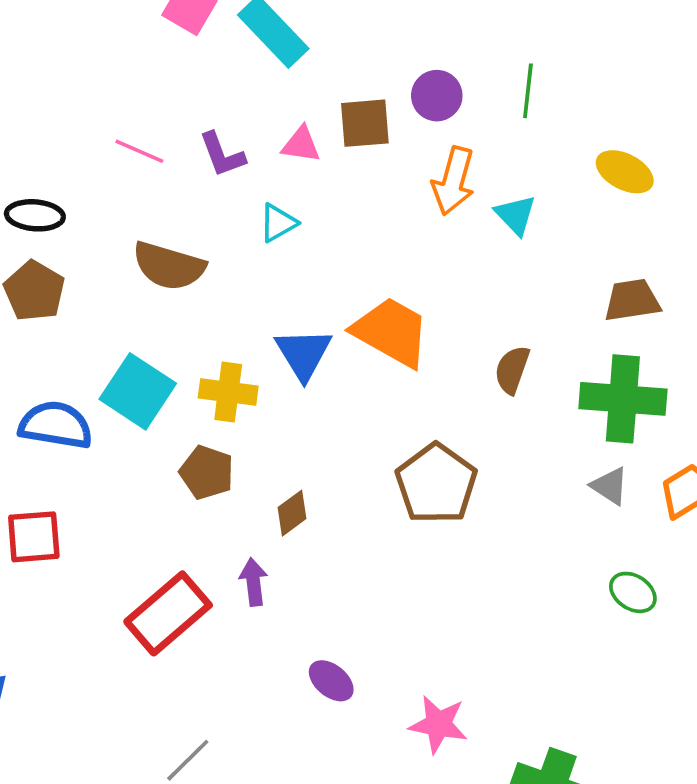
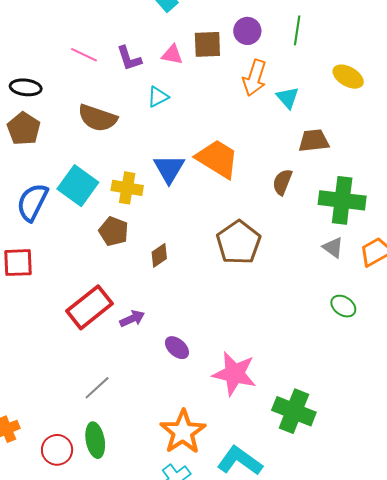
brown trapezoid: (632, 300) -> (314, 141), moved
blue semicircle: (56, 425) -> (32, 202), turned -75
purple arrow: (253, 582) -> (132, 319), moved, turned 70
pink star: (438, 724) -> (234, 374), size x1.4

